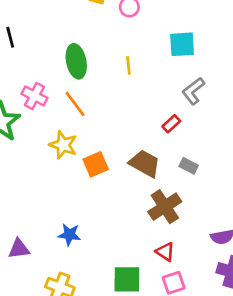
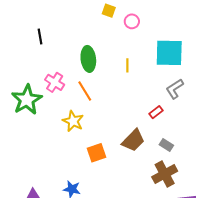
cyan square: (182, 44) -> (169, 53), size x1.4
brown trapezoid: (145, 163) -> (133, 140), turned 100
orange square: (96, 164) -> (96, 153), moved
brown cross: (165, 207) -> (165, 174), moved

